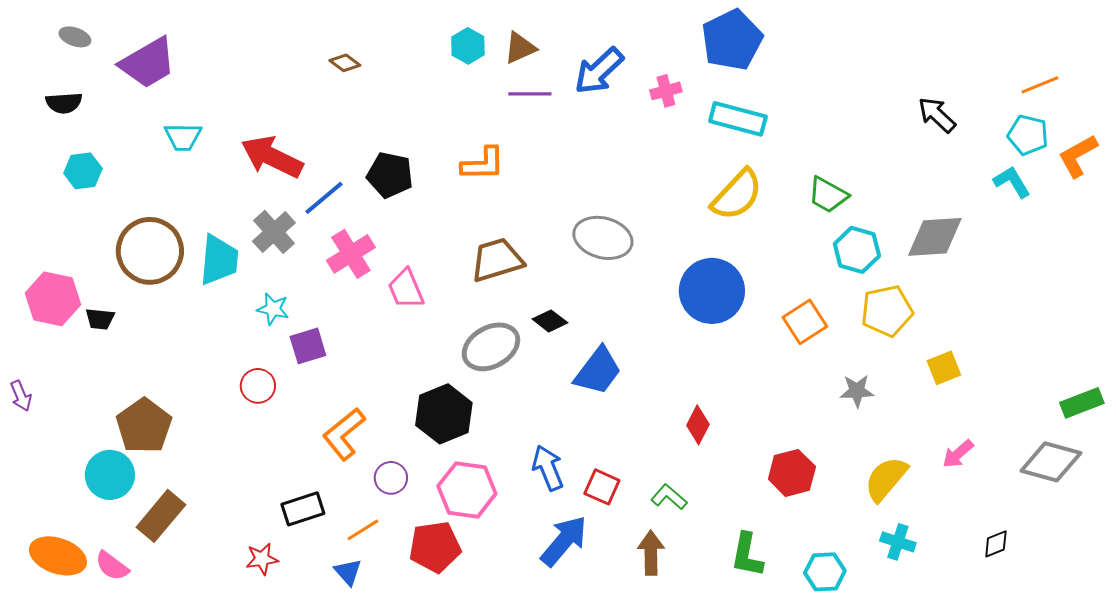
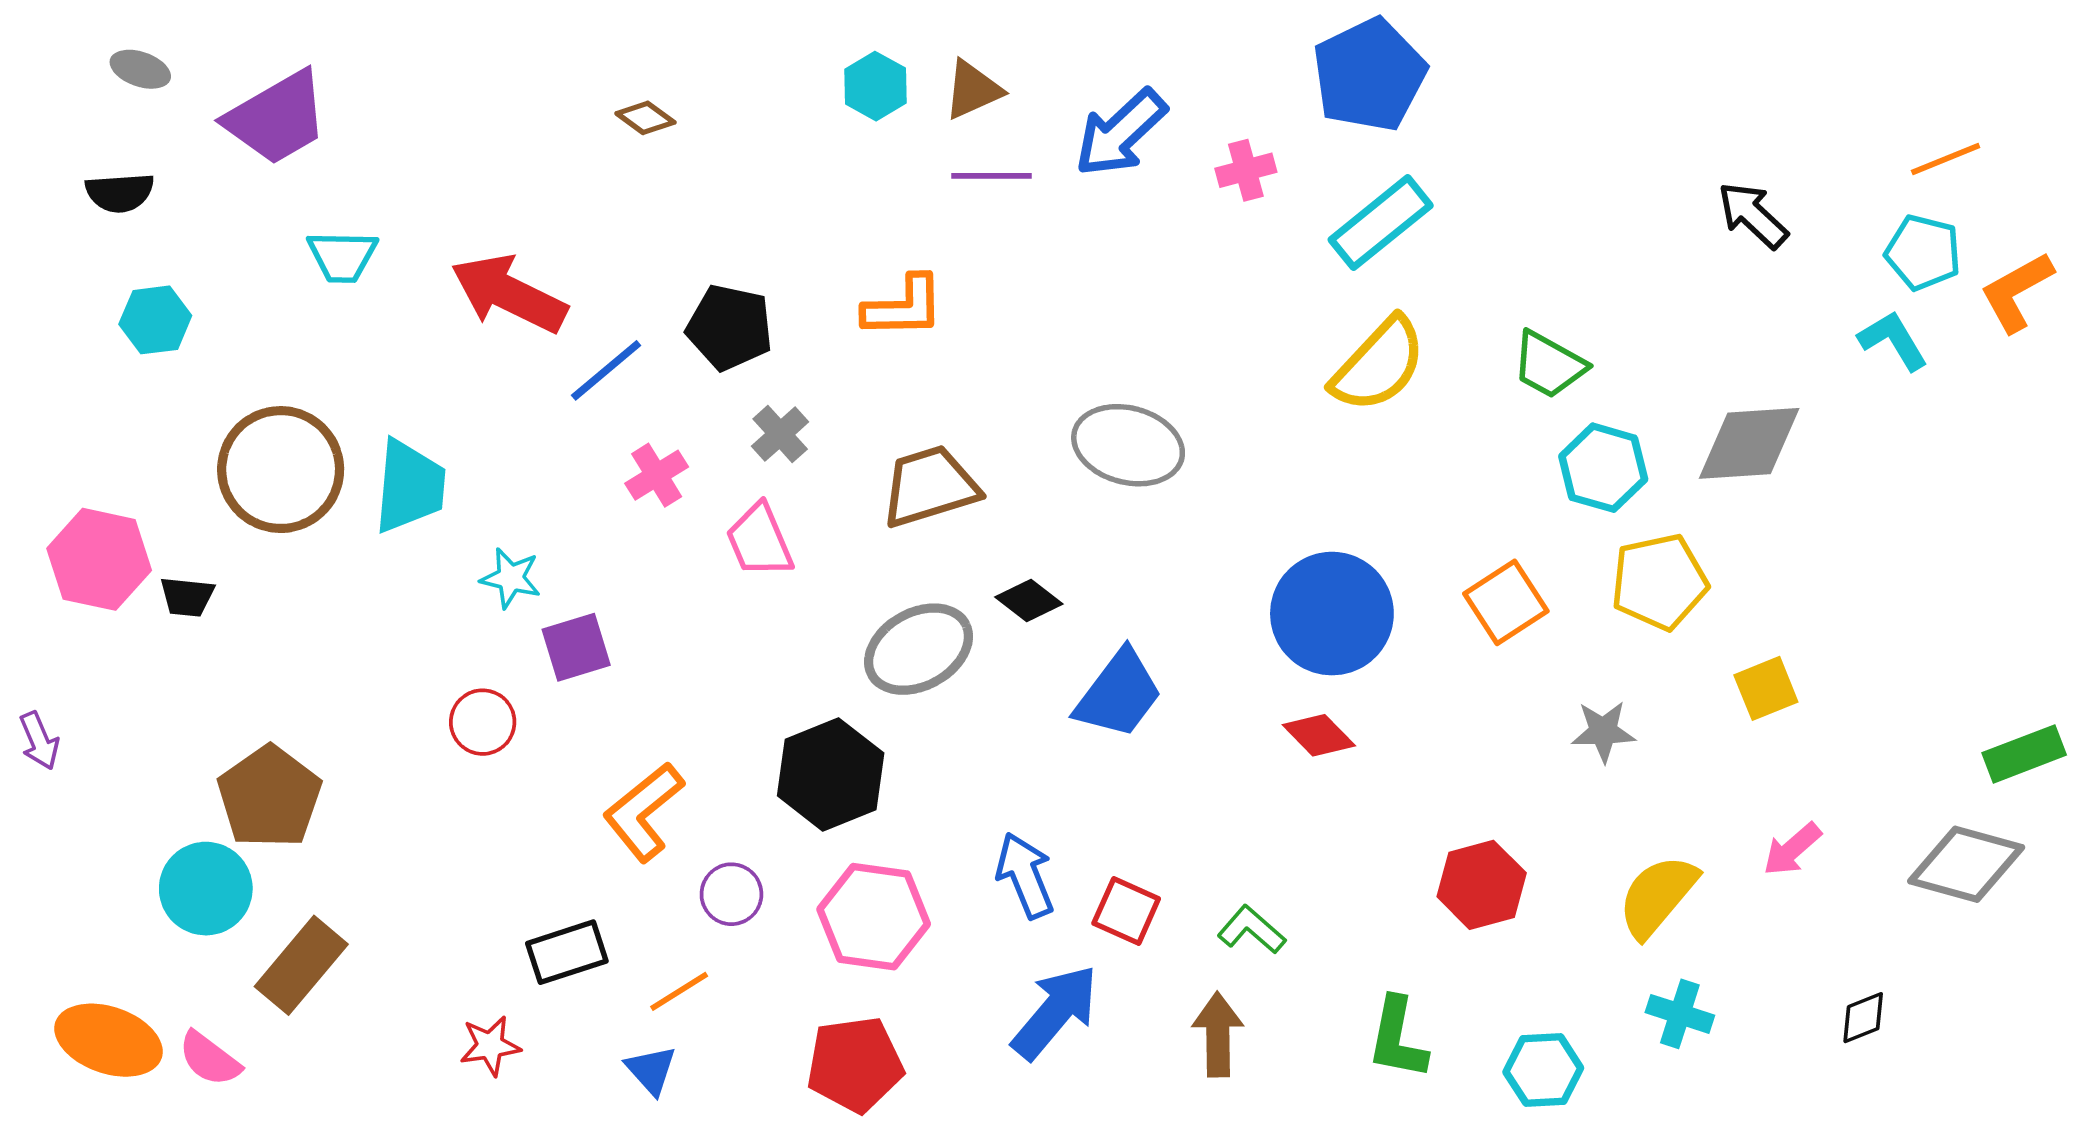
cyan rectangle: (738, 119) -> (1381, 223), turned -54
gray cross: (274, 232) -> (780, 434), moved, size x0.7
pink cross: (351, 254) -> (657, 475), size x0.7
blue circle: (712, 291) -> (1332, 614), moved
red diamond: (698, 425) -> (1319, 735), moved, turned -72
red pentagon: (435, 547) -> (855, 1064), moved

